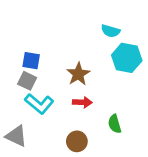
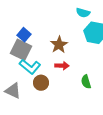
blue square: (31, 61) -> (24, 35), turned 32
gray square: (27, 81) -> (21, 50), size x1.5
brown circle: (77, 141) -> (41, 83), moved

